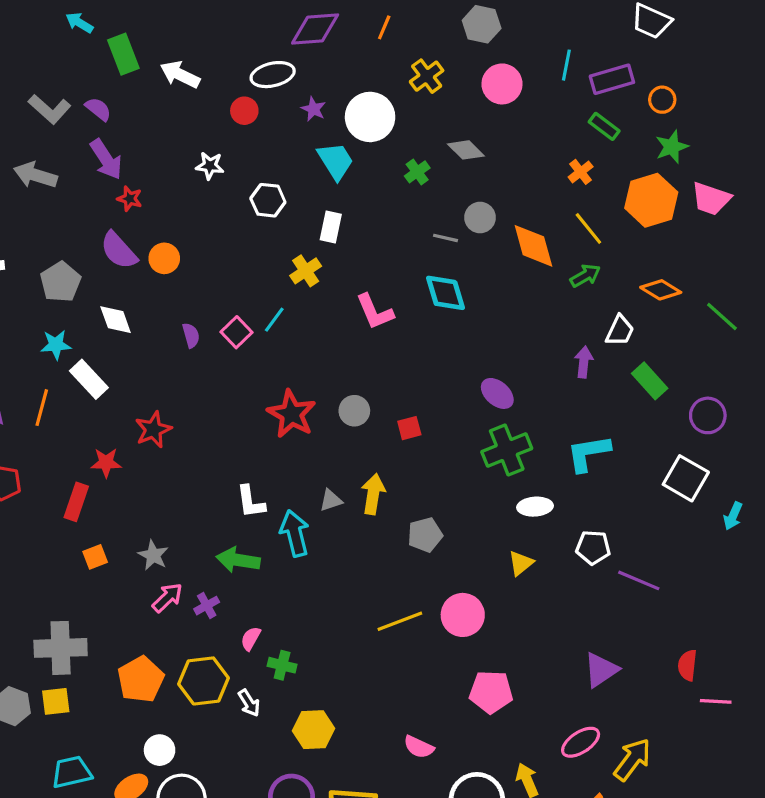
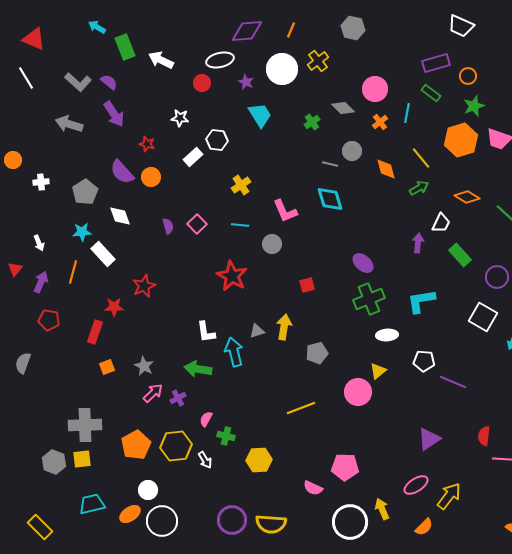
cyan line: (566, 65) -> (407, 113), moved
pink circle: (502, 84) -> (375, 89), moved
white circle: (370, 117) -> (282, 69), moved
orange cross: (581, 172) -> (380, 122), moved
red star: (130, 199) -> (147, 144), moved
white rectangle: (331, 227) -> (193, 157), moved, turned 36
orange diamond: (533, 246) -> (386, 169), size x0.7
cyan line: (274, 320) -> (240, 225), moved, turned 60
gray circle: (354, 411) -> (272, 244), moved
pink circle: (463, 615) -> (358, 392), moved
pink pentagon: (491, 692) -> (345, 467), moved
yellow hexagon: (313, 730) -> (259, 460), moved

